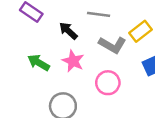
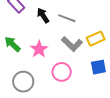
black arrow: (68, 31) -> (43, 15), moved

